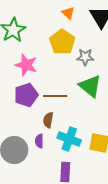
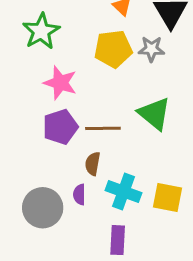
yellow pentagon: (62, 42) -> (113, 49), turned 30
gray star: (85, 57) -> (151, 49), moved

